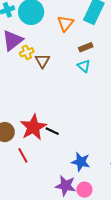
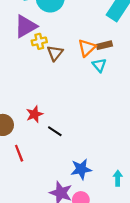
orange triangle: (65, 23) -> (87, 48), moved
red star: (33, 127) -> (35, 114), moved, size x0.6
blue star: (81, 162) -> (81, 169), turned -30

